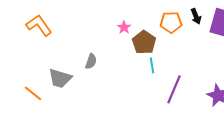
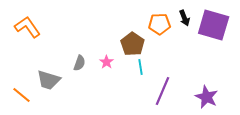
pink star: (124, 27) -> (107, 62), moved

